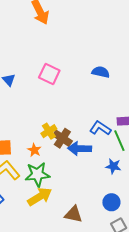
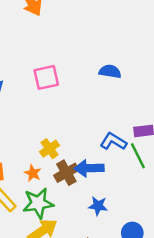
pink square: (49, 74) -> (46, 77), turned -35
brown cross: (62, 138) -> (66, 173), moved, turned 30
blue star: (113, 166) -> (98, 206), moved

